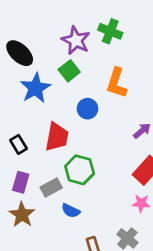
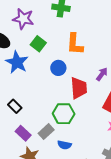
purple star: (76, 40) -> (23, 19), moved
red trapezoid: (57, 137) -> (79, 88), moved
purple rectangle: (21, 182) -> (23, 133), turned -49

